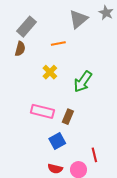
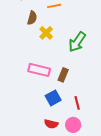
brown semicircle: (20, 49) -> (32, 18), moved
red line: (94, 155) -> (77, 103), moved

